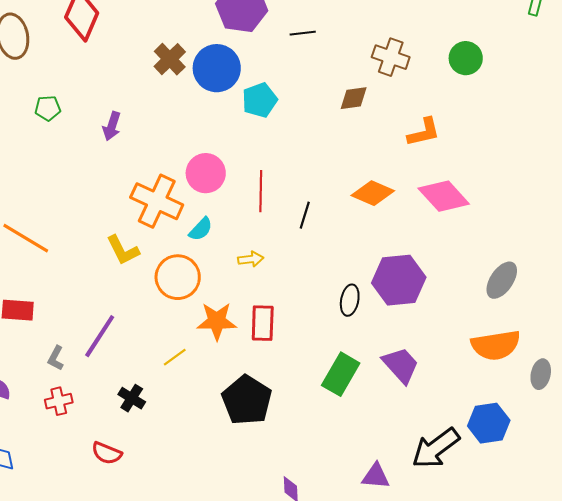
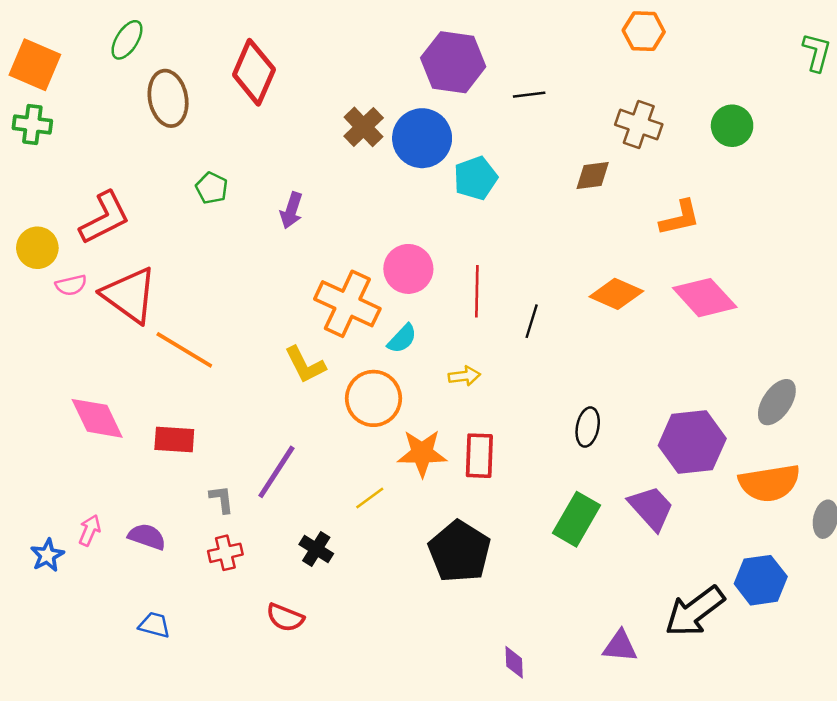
green pentagon: (48, 108) -> (212, 188), turned 30
purple hexagon: (399, 280) -> (692, 442), moved
gray L-shape: (56, 358) -> (222, 499), turned 145

